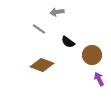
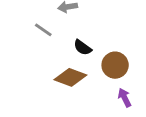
brown diamond: (42, 65) -> (70, 77), moved

